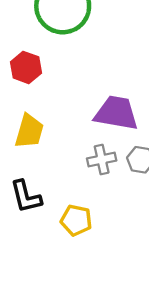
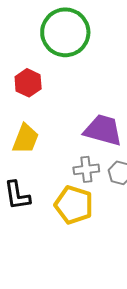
yellow pentagon: (76, 220) -> (74, 205), moved, size x1.4

